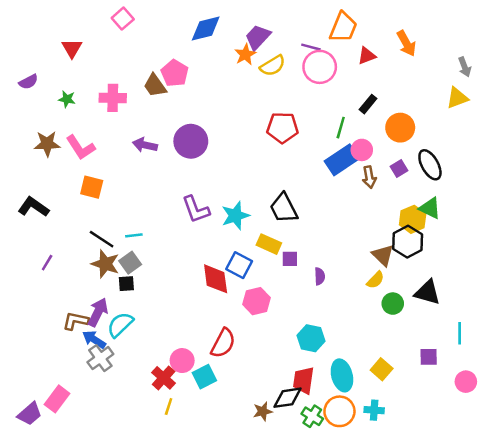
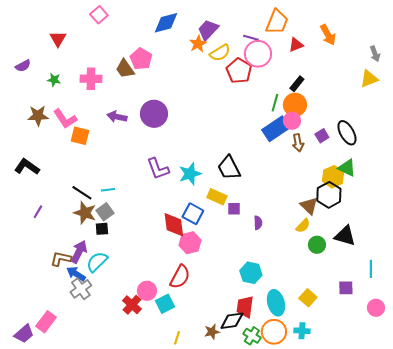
red pentagon: (282, 128) -> (239, 71), moved, turned 30
orange circle: (400, 128) -> (295, 105), moved
orange square: (92, 187) -> (80, 136), moved
pink hexagon: (256, 301) -> (190, 243), moved
yellow line: (169, 406) -> (177, 338), moved

